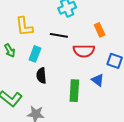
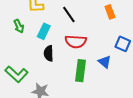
black line: (59, 35) -> (69, 15), turned 42
red semicircle: (84, 51) -> (76, 42), moved

